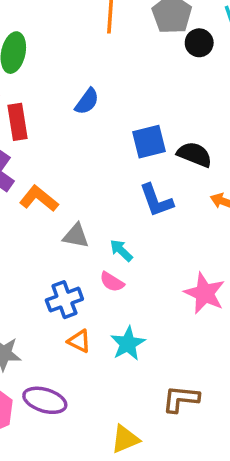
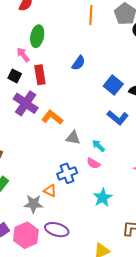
blue square: (149, 142) -> (113, 85), turned -36
blue L-shape: (156, 200) -> (118, 118), turned -30
orange triangle: (79, 341) -> (50, 191), moved

